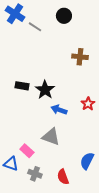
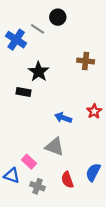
blue cross: (15, 14) -> (16, 40), moved
black circle: (64, 16) -> (58, 17), moved
black star: (45, 90) -> (39, 72), moved
red semicircle: (63, 177) -> (67, 180), moved

